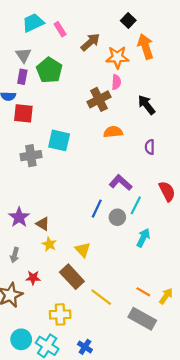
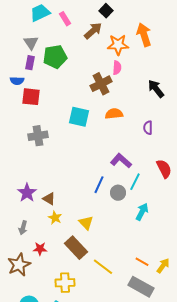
black square: (128, 21) -> (106, 11), moved
green pentagon: (49, 70) -> (55, 57), turned 30
black arrow: (147, 105) -> (156, 89), moved
cyan square: (59, 140) -> (79, 117), moved

